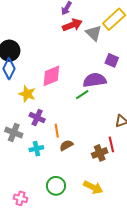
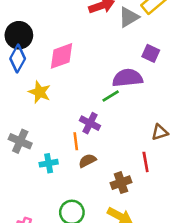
gray triangle: (94, 33) -> (129, 17), turned 42
pink diamond: (51, 76) -> (62, 56), moved
purple cross: (37, 118) -> (90, 123), moved
brown cross: (100, 153) -> (121, 183), moved

